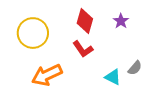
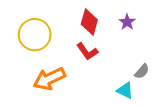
cyan triangle: (113, 77) -> (125, 90), moved

